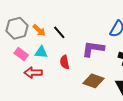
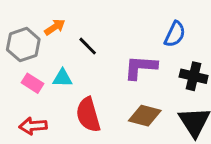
orange arrow: (39, 30) -> (55, 27), moved, turned -72
red semicircle: (65, 62) -> (88, 115), moved, size x1.6
red arrow: (33, 73) -> (33, 126), moved

